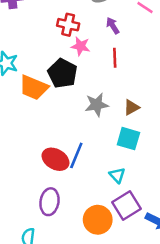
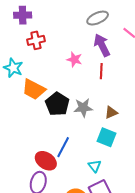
red cross: (68, 25) -> (36, 40), moved, turned -30
purple arrow: (113, 26) -> (102, 45), size x1.6
black pentagon: (62, 73) -> (57, 104), moved
red ellipse: (55, 159) -> (46, 161), moved

